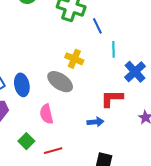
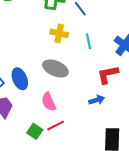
cyan line: (114, 49) -> (88, 41), moved
yellow cross: (74, 59) -> (59, 33), moved
red line: (53, 151) -> (56, 126), moved

